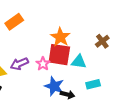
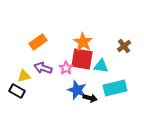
orange rectangle: (14, 22) -> (38, 42), moved
purple arrow: (19, 64) -> (43, 68), turned 42
cyan rectangle: (93, 84) -> (115, 88), size x1.6

